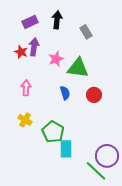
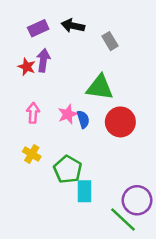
black arrow: (57, 20) -> (73, 26), turned -84
pink star: (56, 59) -> (68, 114), moved
red circle: (94, 95) -> (120, 122), size x1.5

